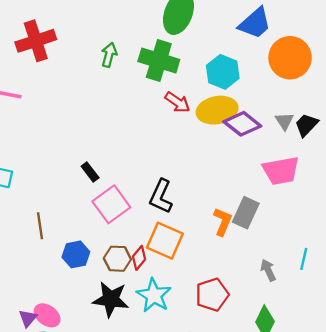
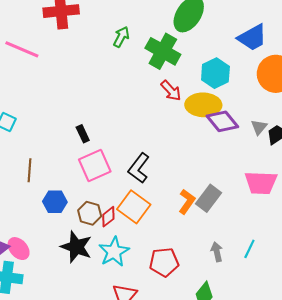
pink trapezoid: (281, 171) -> (261, 183), moved

